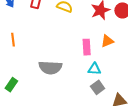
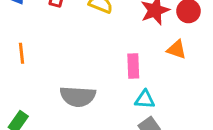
orange triangle: (107, 41) -> (176, 49), moved, turned 40

